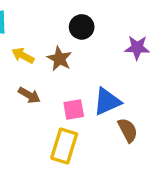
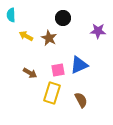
brown arrow: (29, 95) -> (30, 73), moved
brown semicircle: (128, 130) -> (81, 100), moved

